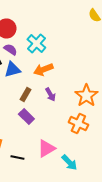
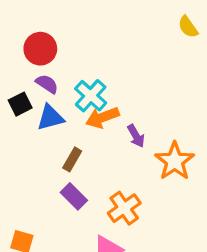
cyan cross: (36, 44) -> (91, 96), moved
purple arrow: (50, 94) -> (136, 136), moved
orange cross: (78, 124) -> (124, 208), moved, turned 30

